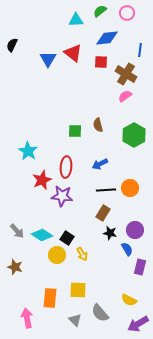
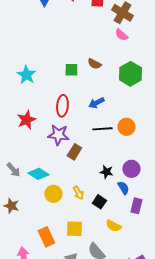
pink semicircle: (125, 96) -> (121, 35), turned -104
brown semicircle: (98, 125) -> (94, 64), turned -48
cyan star: (28, 151) -> (26, 75), moved
red star: (42, 180) -> (26, 120), moved
brown rectangle: (103, 213) -> (74, 152), moved
black square: (67, 238) -> (99, 202), moved
orange rectangle: (50, 298) -> (46, 237), turned -30
yellow semicircle: (129, 300) -> (113, 226), moved

